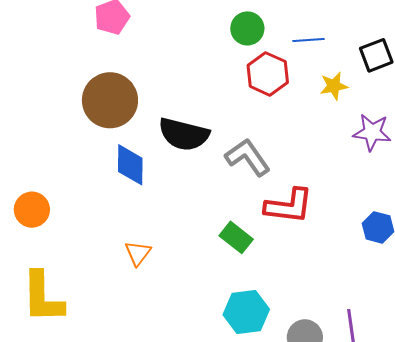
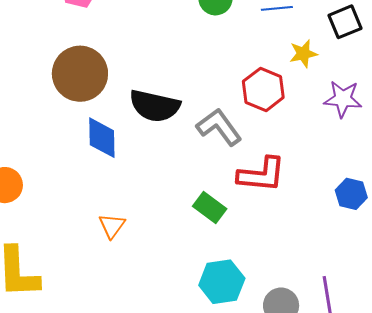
red hexagon: (268, 74) -> (263, 89), moved

